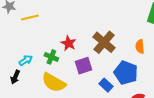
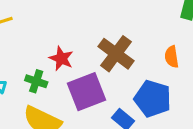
purple square: (83, 66) -> (86, 92), size x1.4

